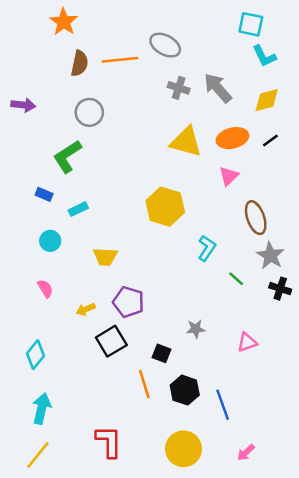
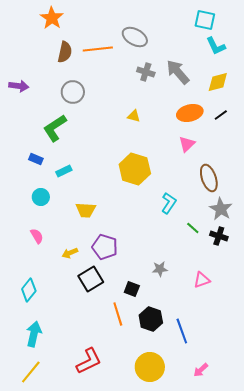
yellow triangle: (186, 142) -> (134, 116), moved, size x0.5
black cross: (280, 289) -> (219, 236), moved
red L-shape: (109, 441) -> (89, 361), turned 64

